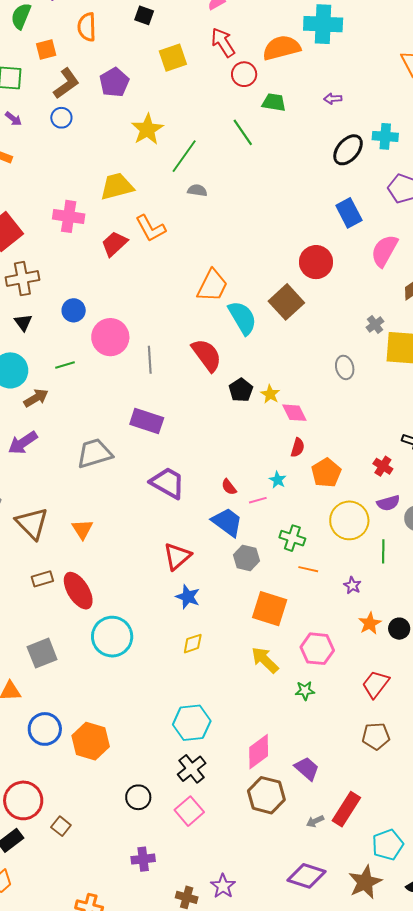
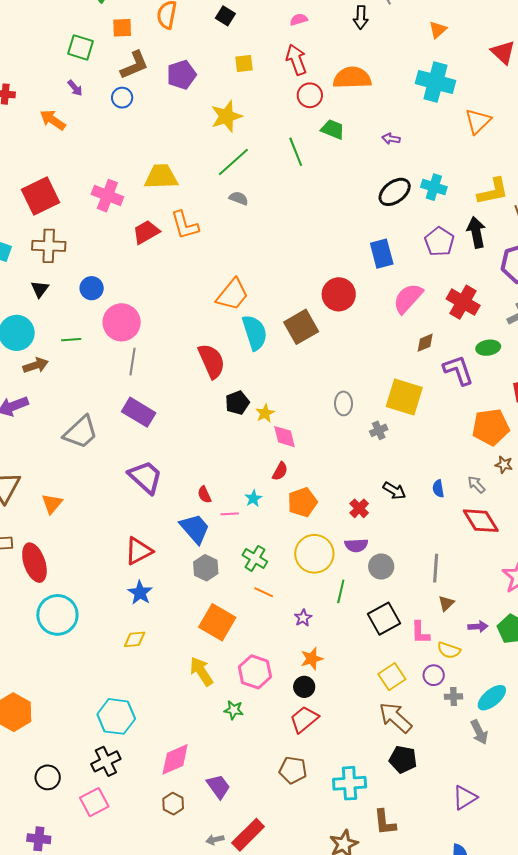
cyan cross: (323, 24) -> (436, 82), moved
yellow square: (173, 58) -> (244, 63), size x0.7
yellow star: (147, 129) -> (226, 116), moved
gray cross: (375, 324) -> (379, 430), moved
gray line: (150, 360) -> (132, 362), moved
gray trapezoid: (95, 453) -> (81, 432), turned 141
black circle: (399, 629) -> (304, 687), moved
brown hexagon: (266, 795) -> (173, 804), size x0.6

